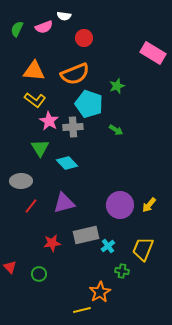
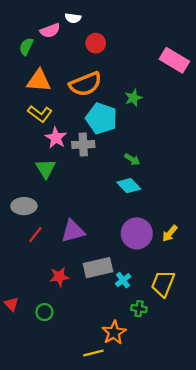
green semicircle: (17, 29) -> (26, 47), moved
green arrow: (116, 130) -> (132, 159), moved
cyan diamond: (67, 163) -> (129, 186), moved

